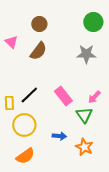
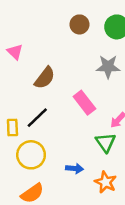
brown circle: (39, 24) -> (79, 24), moved
brown semicircle: (38, 51) -> (45, 78), moved
pink rectangle: (63, 96) -> (84, 103), moved

